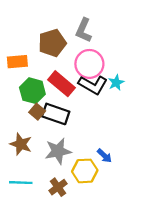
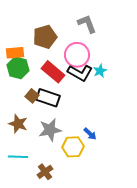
gray L-shape: (84, 30) -> (87, 24), moved, turned 135
green hexagon: (32, 91) -> (18, 68), moved
brown cross: (58, 187) -> (45, 172), moved

